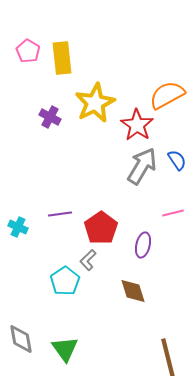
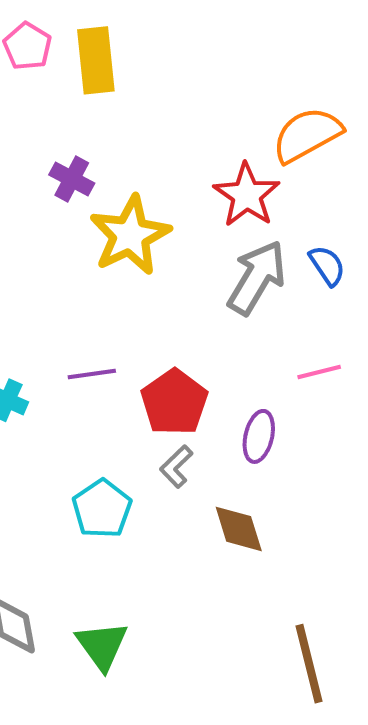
yellow star: (95, 103) -> (130, 235), moved
gray L-shape: (88, 260) -> (176, 467), moved

